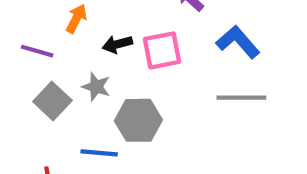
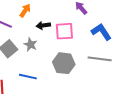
gray hexagon: (138, 120) -> (64, 63), moved

